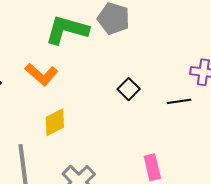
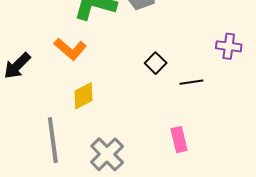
black line: (179, 101) -> (191, 82), moved

